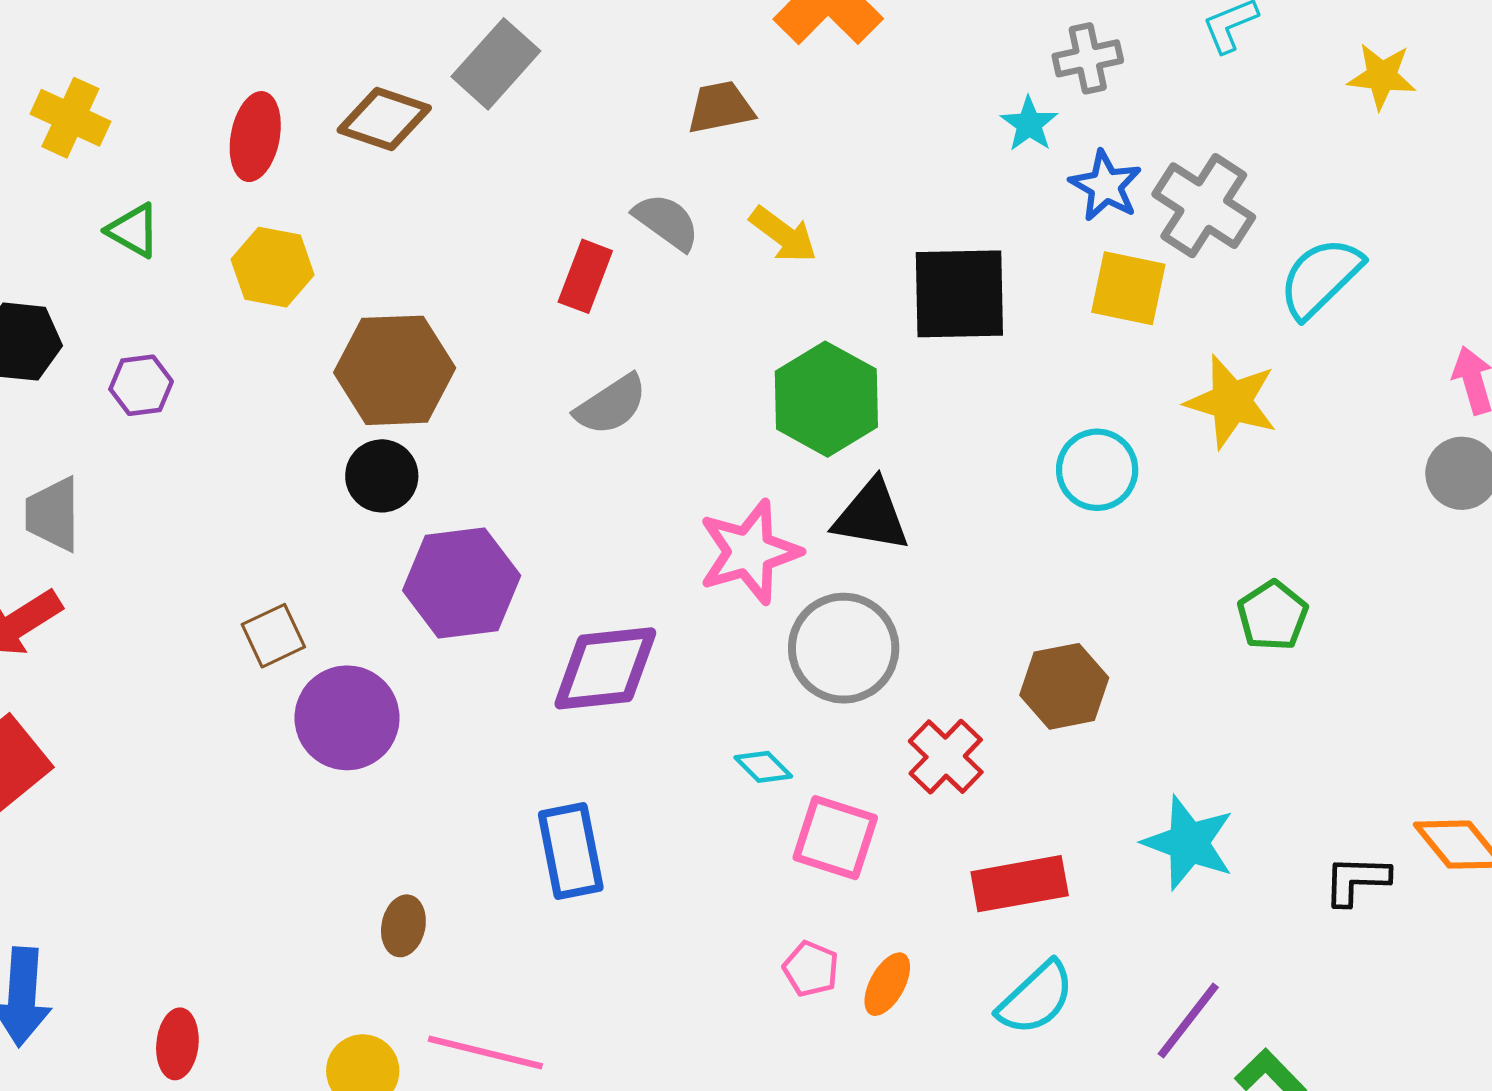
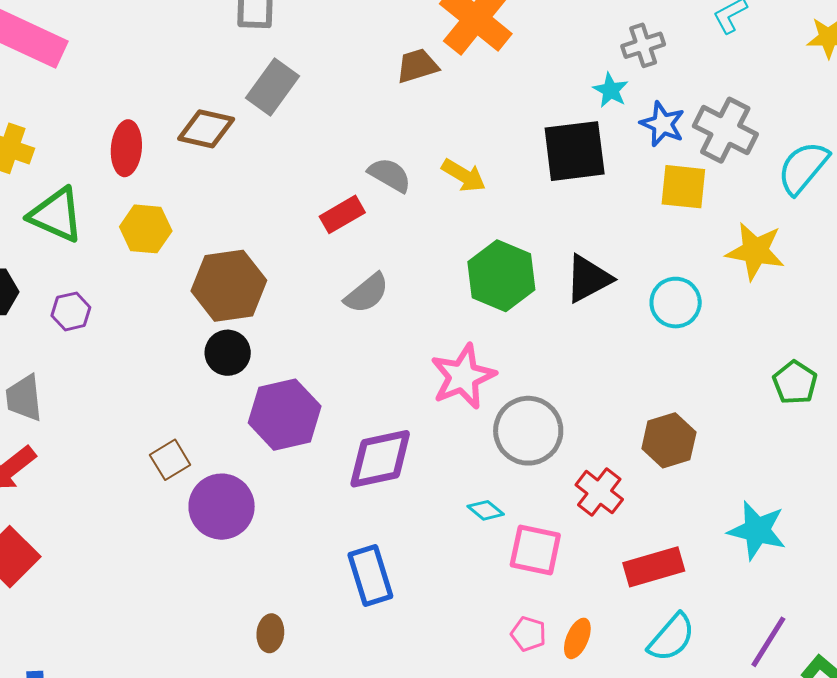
brown trapezoid: (721, 107) -> (417, 66), moved
green triangle: (133, 230) -> (56, 215), size x1.6
red rectangle: (585, 276) -> (342, 214), turned 45
black square: (959, 294) -> (575, 151), moved
black triangle: (871, 516) -> (588, 279), moved, turned -32

